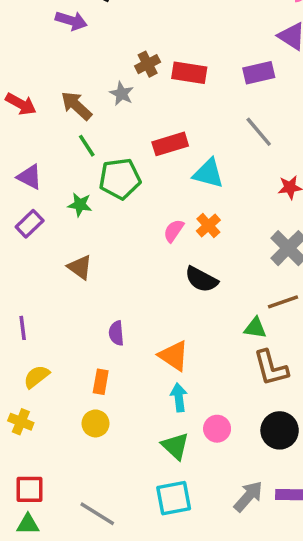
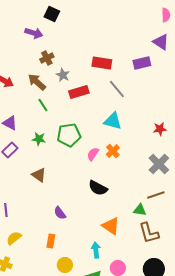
brown cross: (148, 64) -> (47, 58), moved
gray line: (259, 132) -> (117, 89), moved
red rectangle: (170, 144) -> (79, 92), moved
green pentagon: (120, 179) -> (69, 135), moved
black semicircle: (201, 279) -> (98, 188), moved
purple semicircle: (116, 333) -> (60, 213), turned -32
orange triangle: (174, 356) -> (111, 226), moved
yellow circle: (96, 423) -> (65, 265), moved

